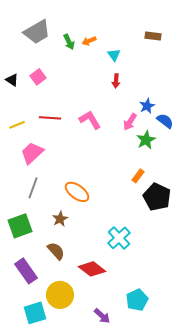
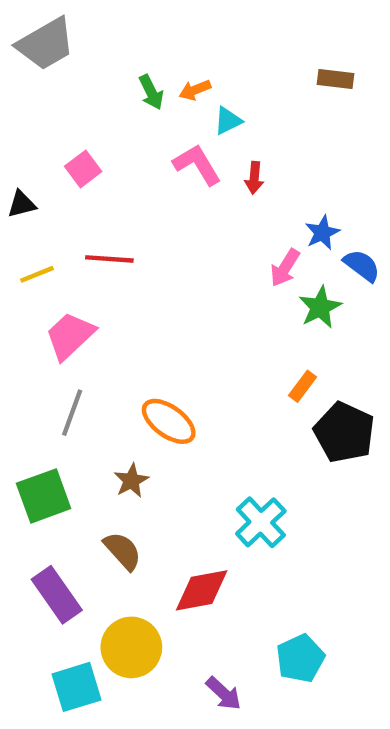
gray trapezoid: (37, 32) -> (46, 44), moved
cyan triangle: (114, 55) -> (228, 121), moved, turned 40
black triangle: (12, 80) -> (22, 204), moved, turned -48
pink L-shape: (90, 120) -> (197, 165), moved
red diamond: (92, 269) -> (202, 590), turned -48

